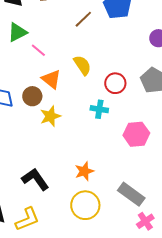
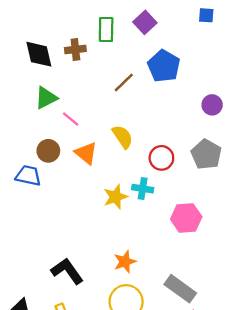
brown circle: (32, 96) -> (48, 151), moved
yellow star: (50, 116) -> (115, 197), moved

